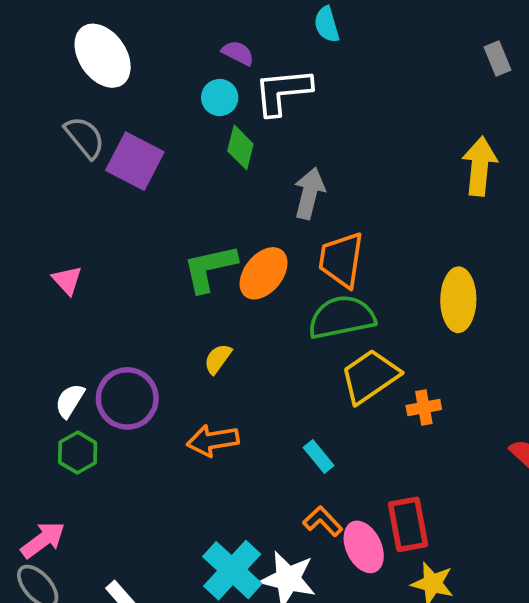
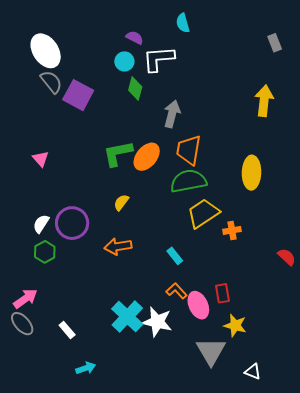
white ellipse: (103, 56) -> (46, 51), moved
red rectangle: (408, 524) -> (222, 293), size x0.7

